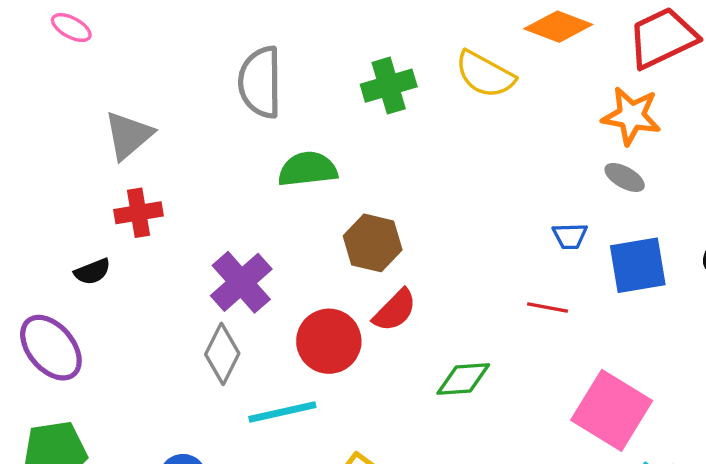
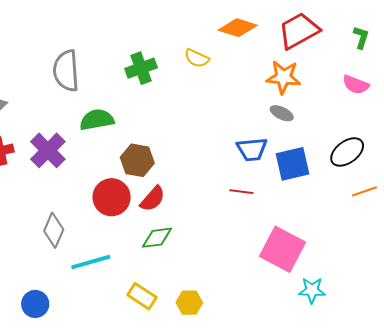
yellow semicircle: (485, 74) -> (197, 58), size x0.7
blue trapezoid: (570, 236) -> (252, 149), size x1.5
purple cross: (241, 282) -> (48, 150), moved
red circle: (329, 341) -> (112, 197), moved
green diamond: (463, 379) -> (157, 238), moved

